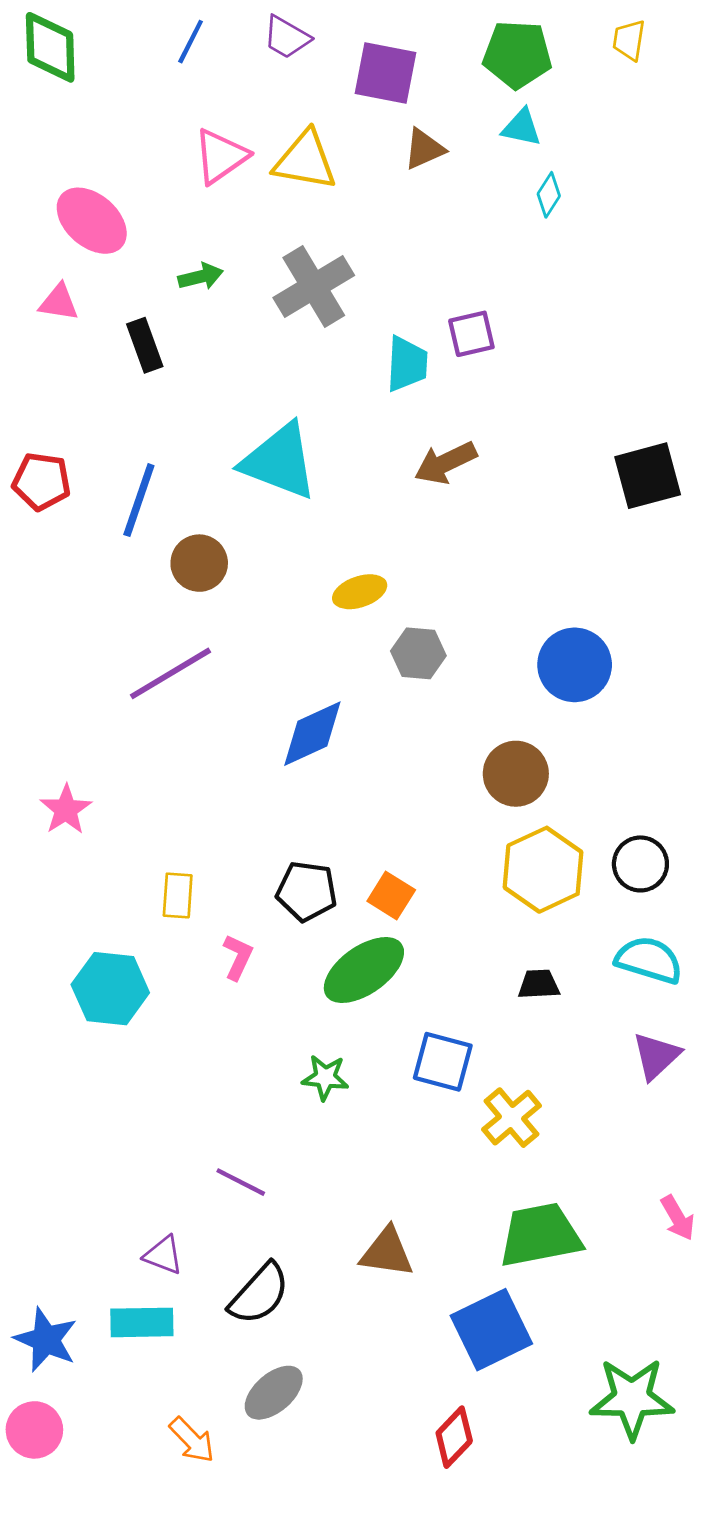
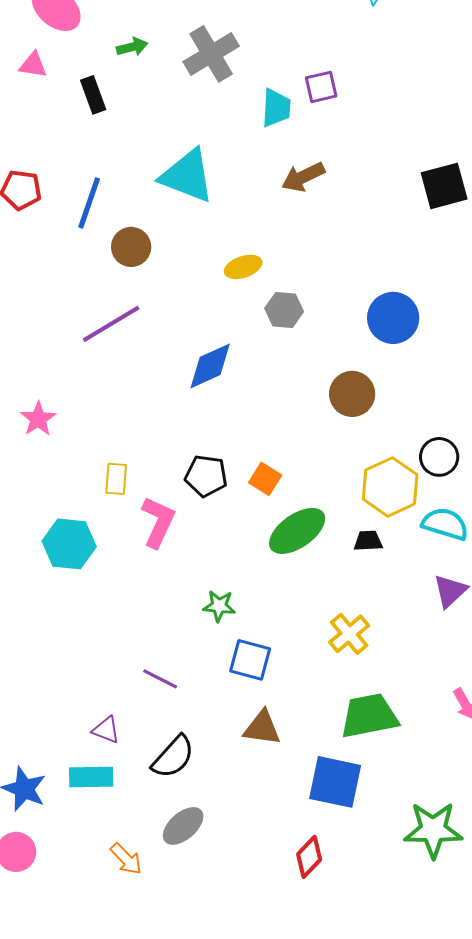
yellow hexagon: (543, 870) -> (390, 487), moved
pink L-shape: (238, 957) -> (158, 522), size x1.6
green ellipse: (364, 970) -> (297, 531), moved
blue square: (443, 1062) -> (250, 660), moved
blue square: (491, 1330) -> (335, 782), turned 38

